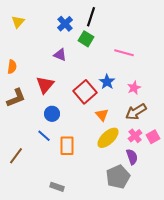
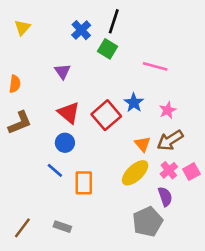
purple triangle: (60, 55) -> (62, 71), moved, turned 32
red triangle: (45, 85) -> (69, 113), moved, turned -30
orange triangle: (102, 115) -> (143, 144), moved
brown line: (16, 156) -> (22, 228), moved
gray rectangle: (57, 187) -> (62, 227), moved

